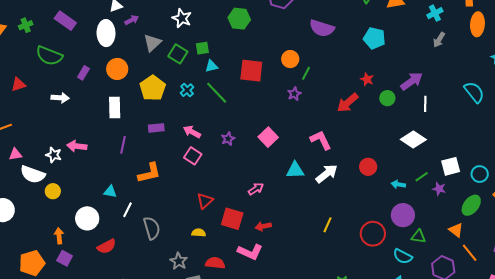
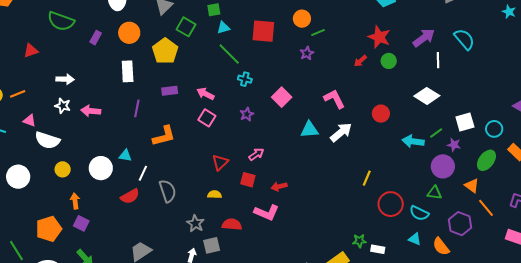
green square: (178, 54) -> (186, 27), moved
green line: (306, 73) -> (318, 33), turned 40
red star: (367, 79) -> (379, 37), size x1.6
cyan cross: (187, 90) -> (245, 79), moved, turned -32
cyan semicircle: (474, 92) -> (464, 39), moved
white arrow: (60, 98) -> (65, 79), moved
green circle: (387, 98) -> (389, 61), moved
red arrow: (348, 103) -> (360, 61), size x0.6
purple star: (228, 139) -> (247, 114), moved
pink triangle: (15, 154) -> (29, 121), turned 32
white star: (54, 155) -> (63, 106), moved
red circle: (368, 167) -> (381, 114), moved
cyan arrow: (398, 184) -> (413, 141), size x1.5
pink arrow: (256, 189) -> (256, 154), moved
yellow circle: (53, 191) -> (63, 169), moved
purple circle: (403, 215) -> (443, 166), moved
white circle: (87, 218) -> (101, 168), moved
red square: (232, 219) -> (248, 180), size x0.7
yellow line: (328, 225) -> (367, 178), moved
red circle: (373, 234) -> (391, 204), moved
red semicircle: (107, 246) -> (130, 196), moved

